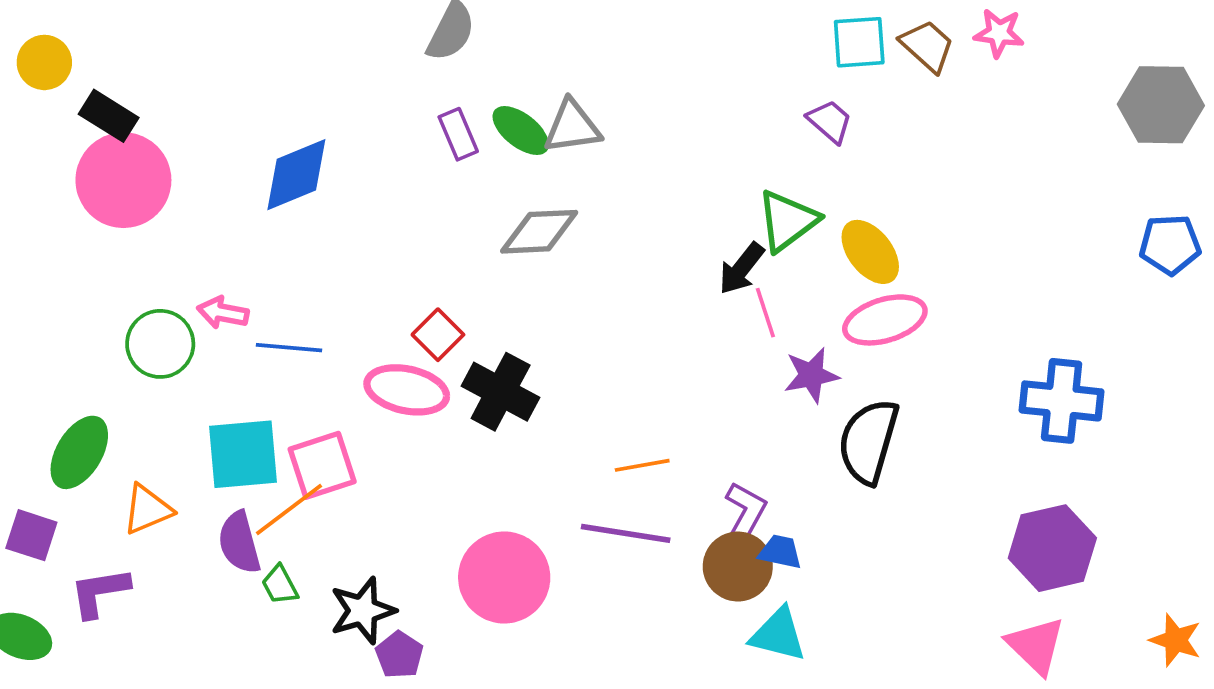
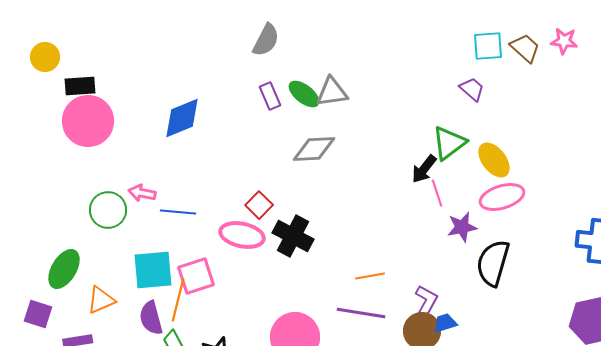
black rectangle: (109, 116) -> (80, 86), turned -36
orange line: (289, 509) -> (178, 300), turned -39
blue trapezoid: (780, 552) -> (445, 323), turned -30

